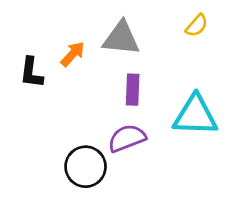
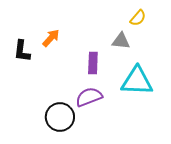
gray triangle: (121, 38) -> (121, 41), moved, size x0.7

